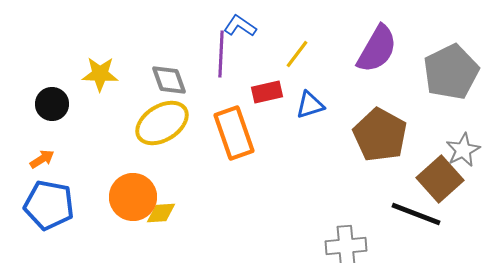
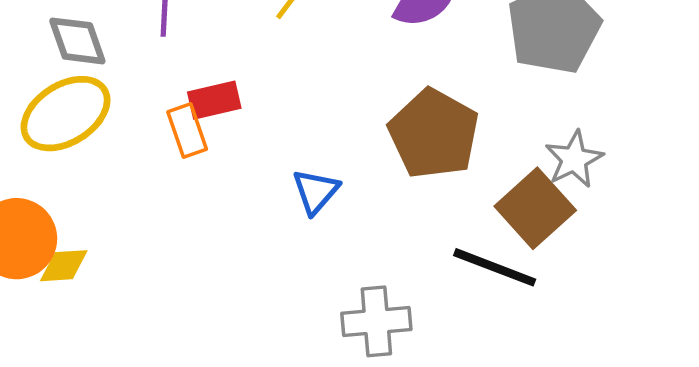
red rectangle: (267, 92) -> (214, 100), moved
blue triangle: (310, 105) -> (316, 191), moved, turned -32
orange rectangle: (234, 133) -> (187, 131), size x0.6

